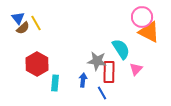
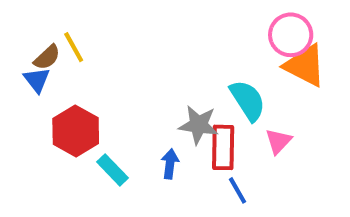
blue triangle: (18, 18) -> (37, 80), moved
cyan rectangle: (55, 83) -> (113, 170), turned -49
blue line: (102, 93) -> (237, 190), moved

